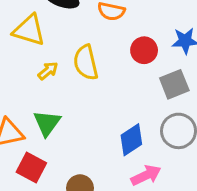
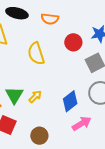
yellow arrow: (48, 71) -> (35, 97), moved

